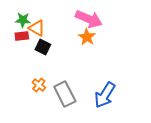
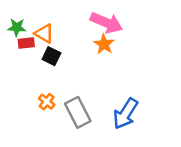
green star: (23, 20) -> (17, 27), moved

